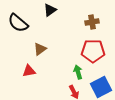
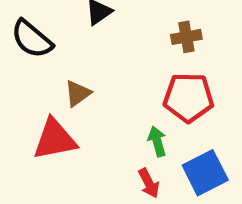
red triangle: (29, 71) -> (55, 139), size x1.6

